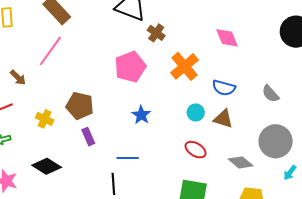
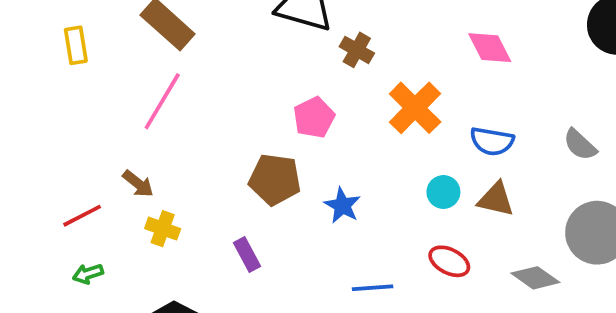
pink pentagon: (130, 67) -> (314, 118), size x0.7
brown arrow: (18, 78) -> (138, 184), moved
brown pentagon: (80, 106) -> (275, 179), moved
blue line: (128, 158) -> (373, 288), moved

